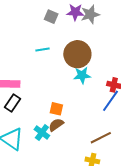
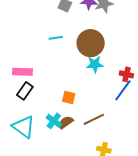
brown semicircle: (56, 125) -> (66, 122), moved
brown line: (101, 138) -> (94, 119), moved

